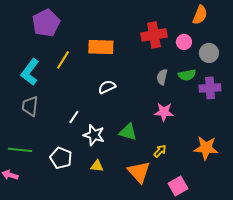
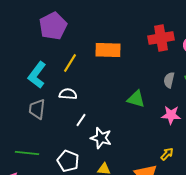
white semicircle: (107, 87) -> (68, 94), moved, turned 30
green triangle: (128, 132) -> (136, 99), moved

